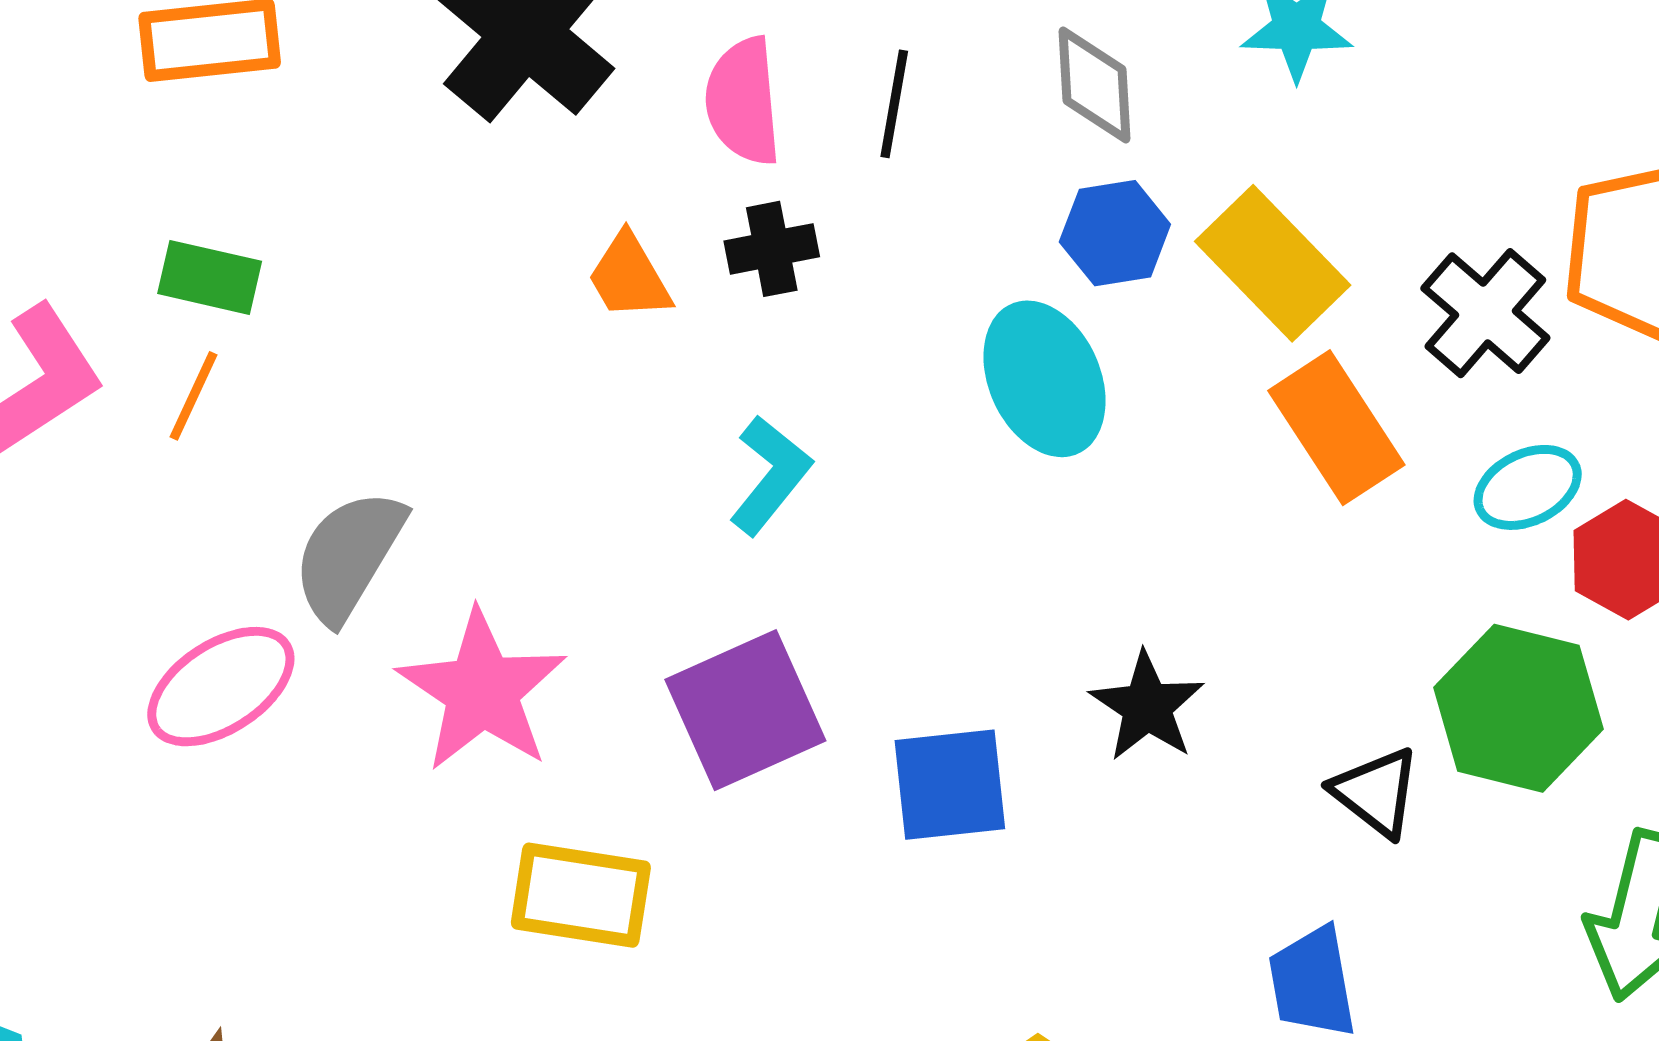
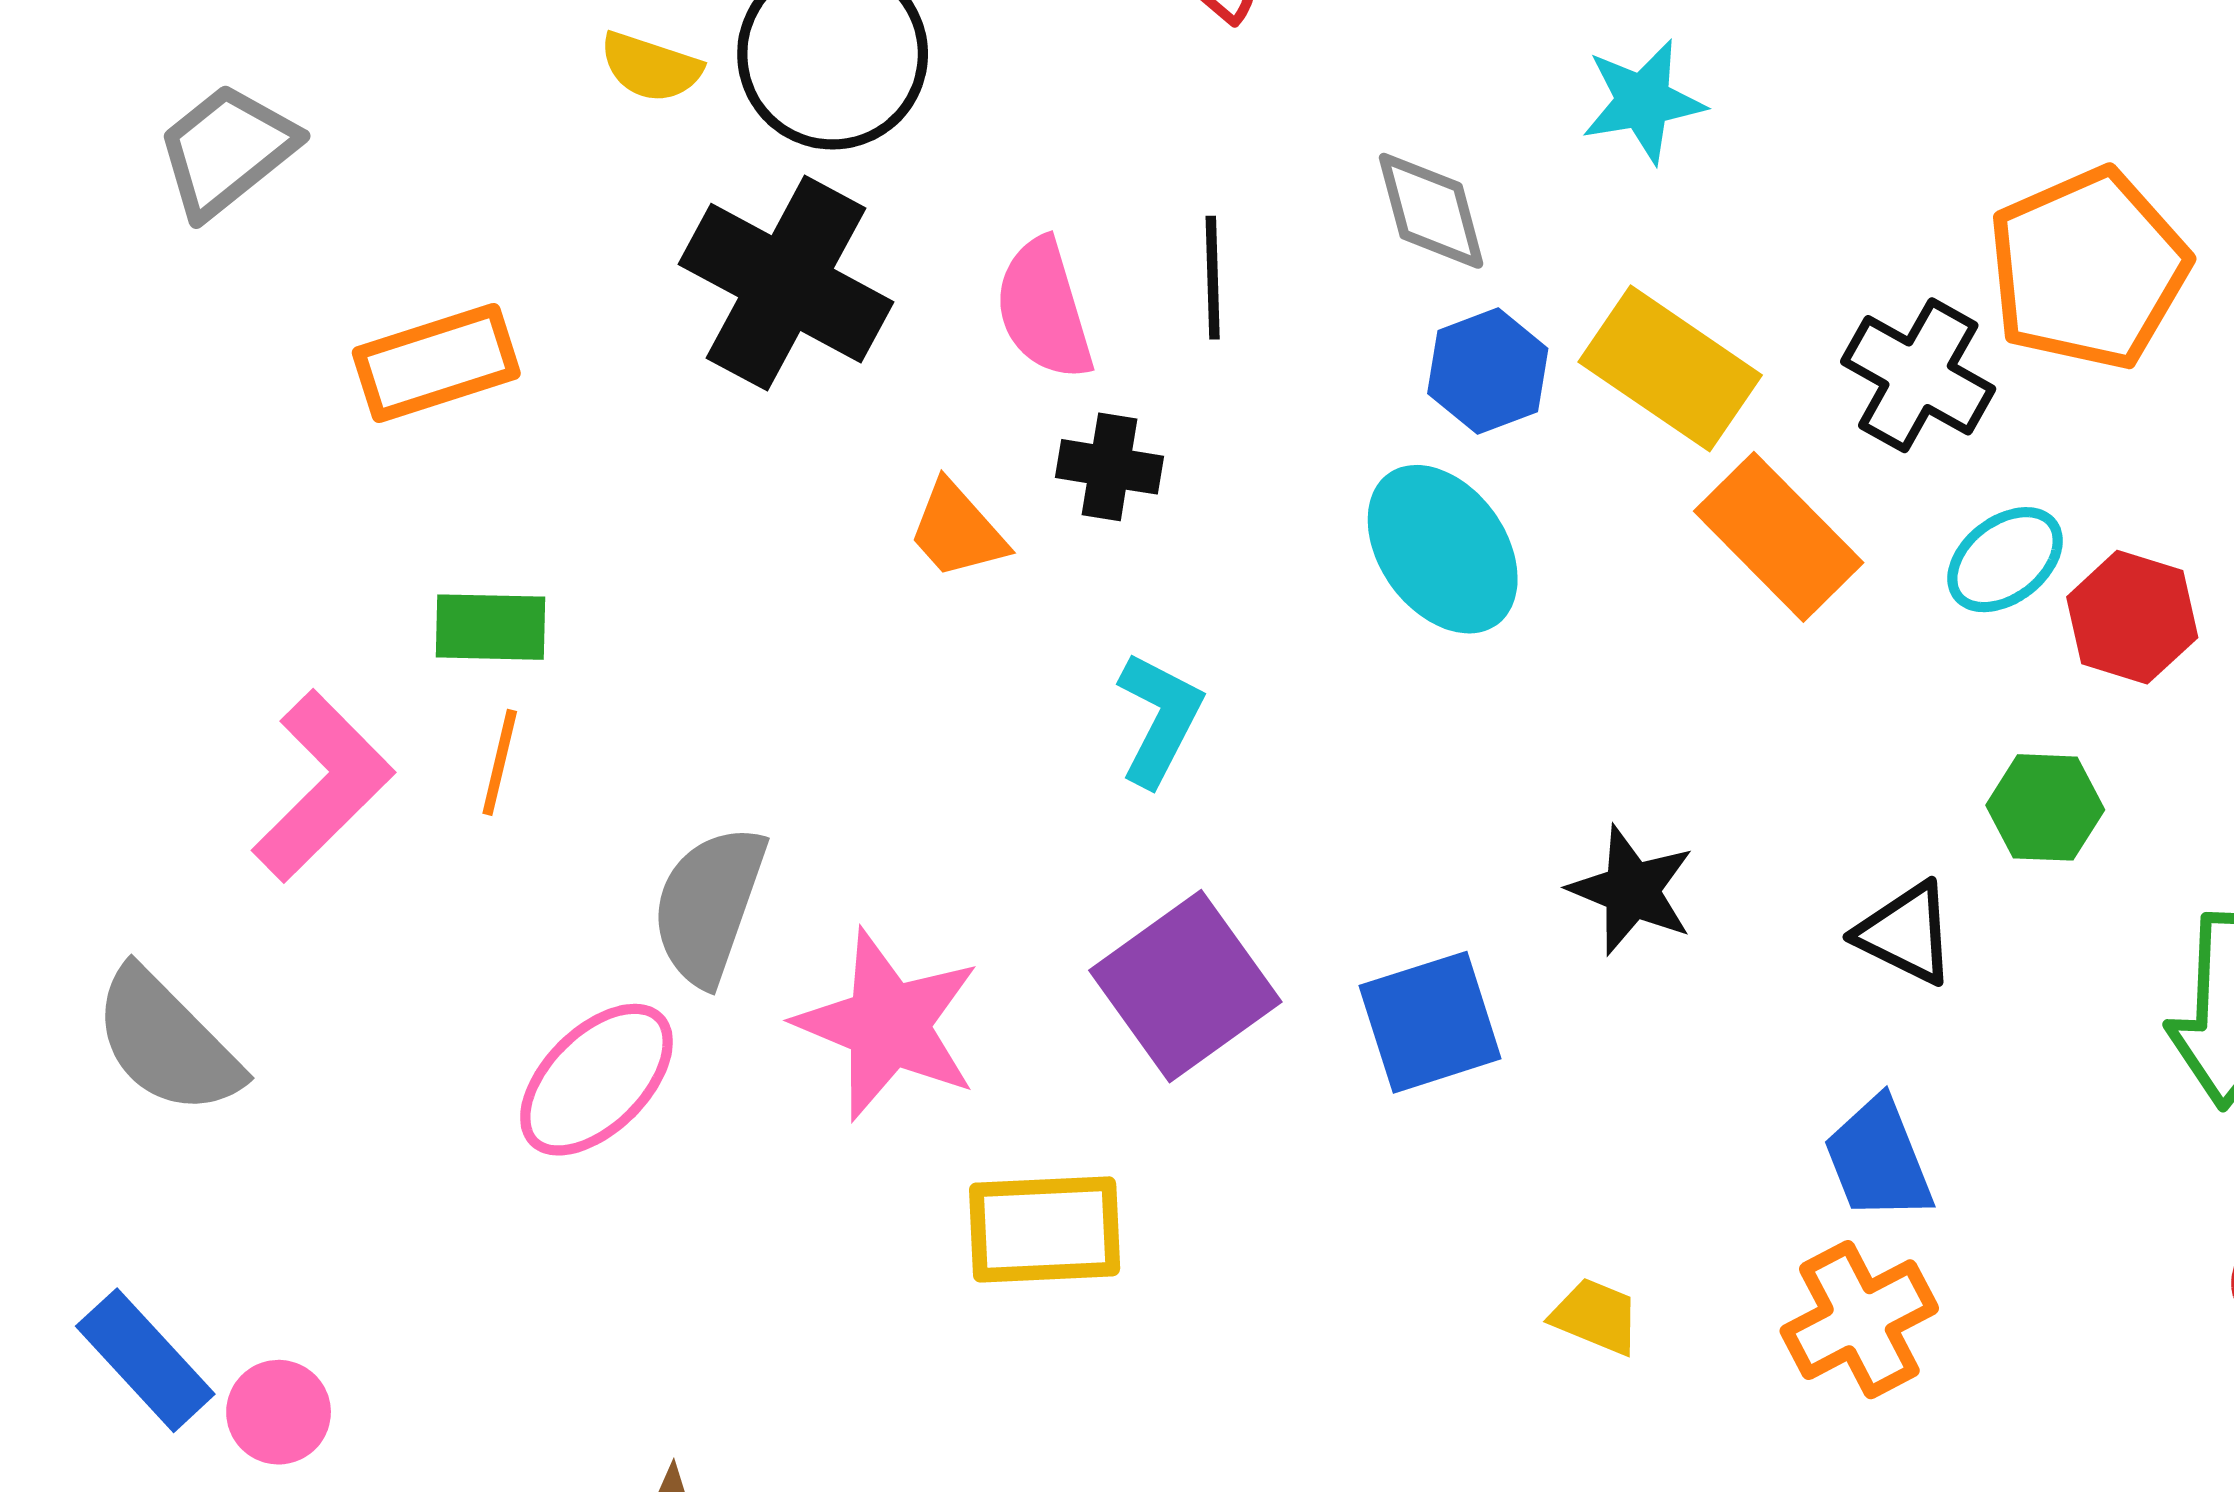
black cross: (772, 249) -> (1109, 467), turned 32
green hexagon: (1518, 708) -> (2045, 807), size x0.6

